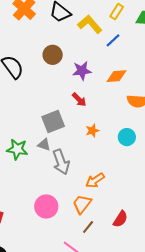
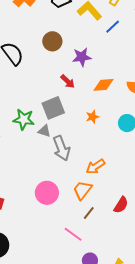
orange diamond: (116, 76) -> (103, 85), moved
red arrow: (79, 100) -> (68, 81), moved
green star: (17, 149) -> (24, 119), moved

